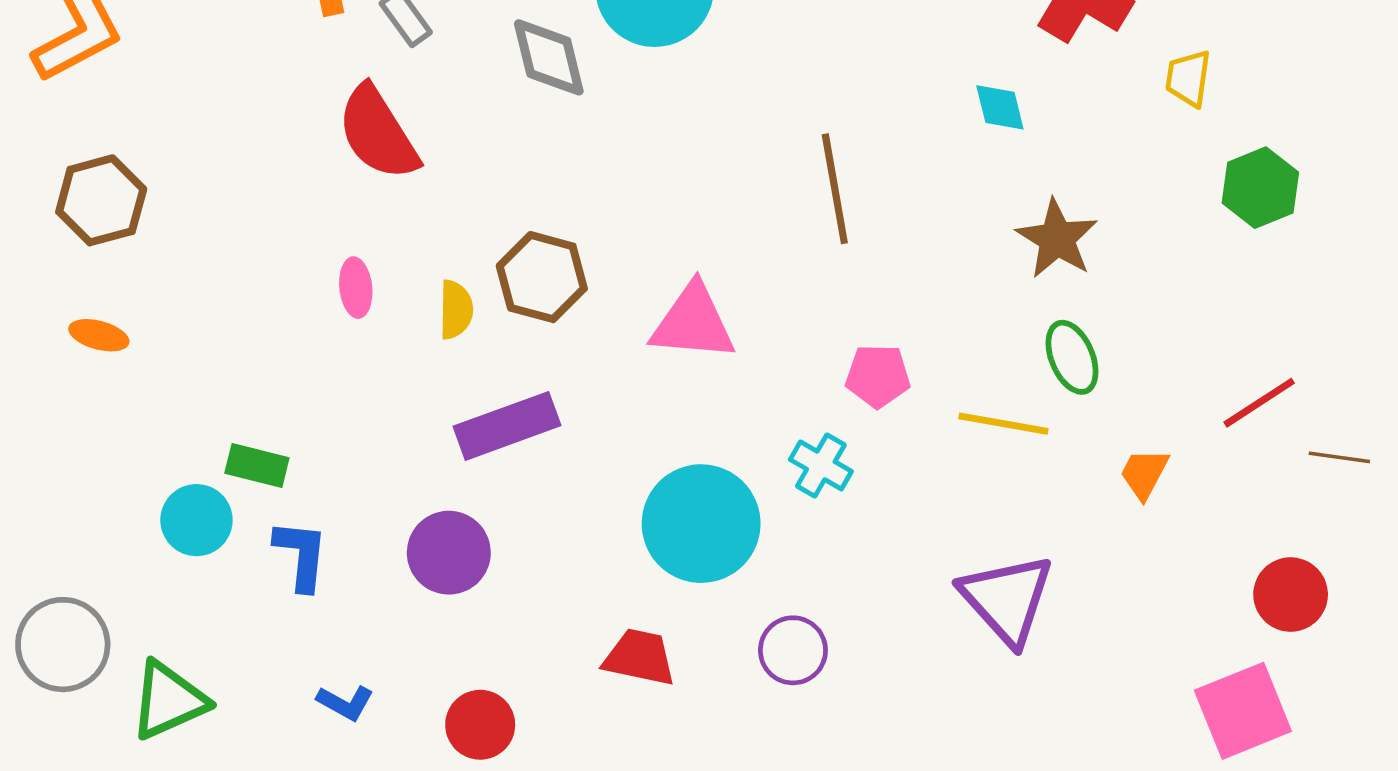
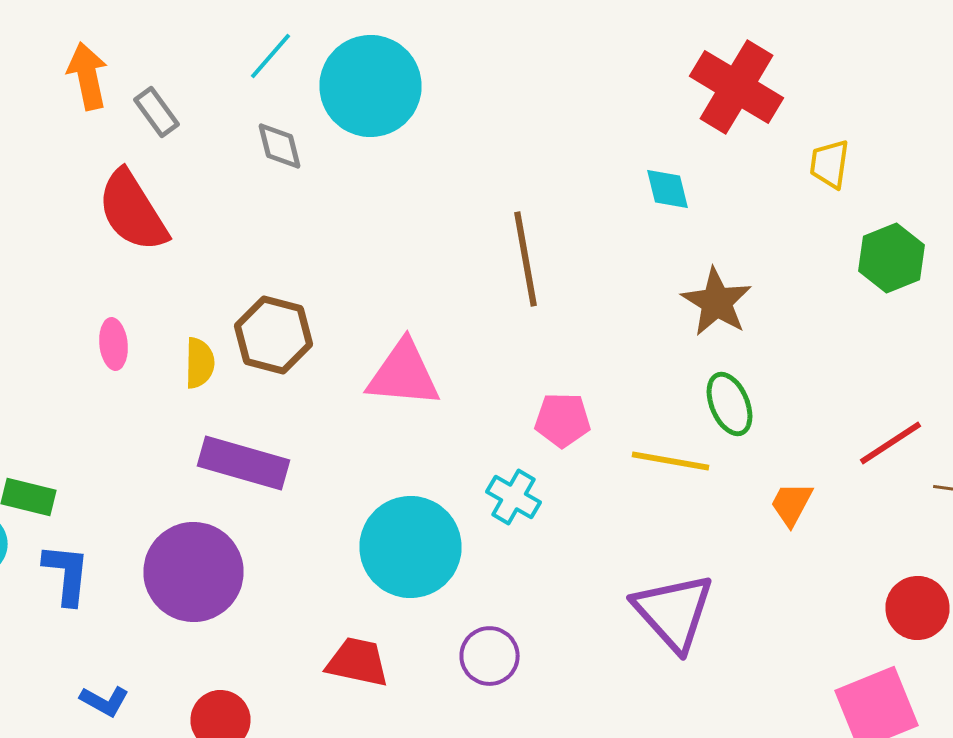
gray diamond: (549, 57) -> (280, 146), size x0.7
purple rectangle: (507, 426) -> (244, 463), turned 36
purple circle: (449, 553) -> (194, 572), size x1.4

